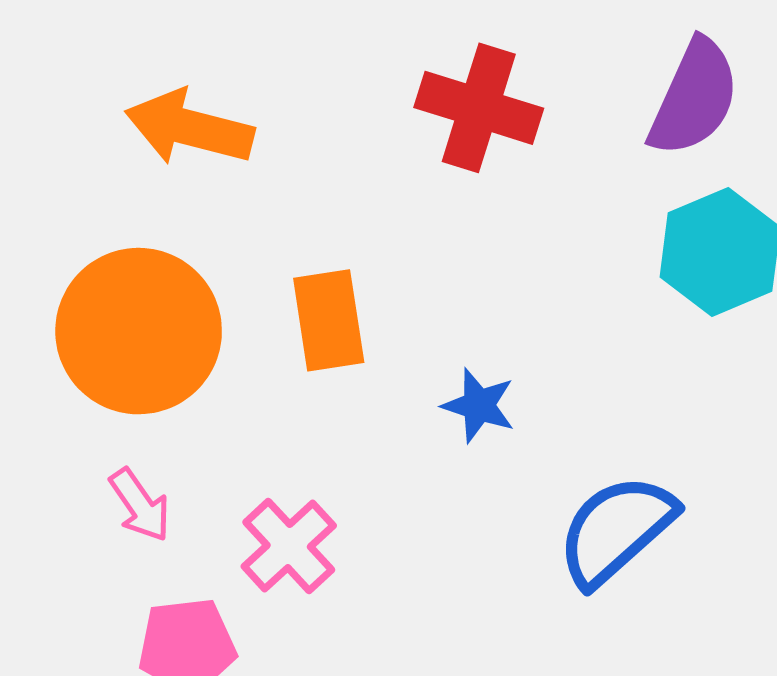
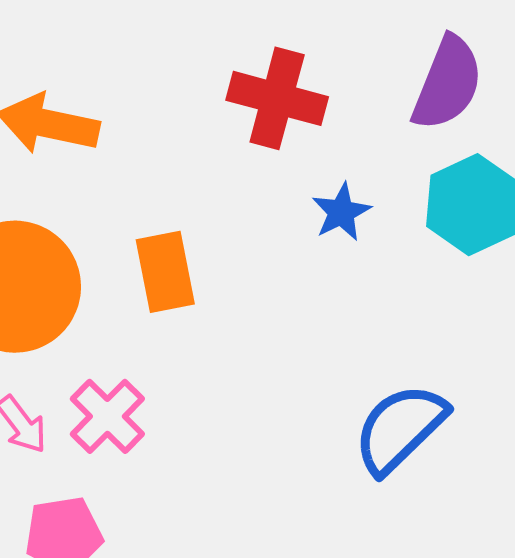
blue star: (479, 405) -> (341, 212), moved, turned 30
pink cross: (289, 546) -> (107, 416), moved

